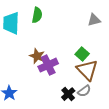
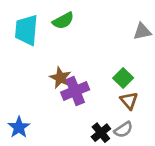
green semicircle: (37, 15) -> (63, 21), turned 49
brown triangle: (87, 70) -> (129, 101), size x0.6

